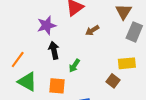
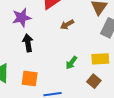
green arrow: (74, 66) -> (71, 63), moved
brown square: (113, 81) -> (94, 81), moved

